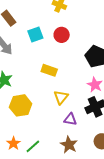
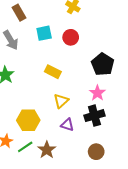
yellow hexagon: (21, 105) -> (28, 120), moved
brown star: (69, 145) -> (47, 150), moved

